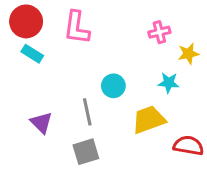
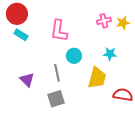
pink L-shape: (77, 28) -> (59, 31), moved
yellow star: (188, 54) -> (123, 23), moved
yellow trapezoid: (149, 120) -> (97, 78), turned 125

